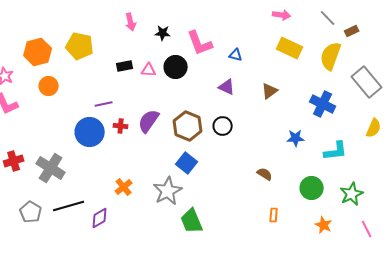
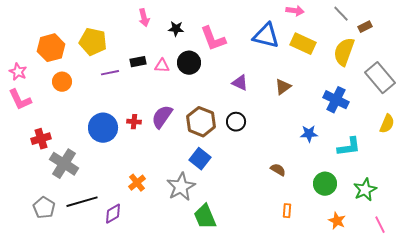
blue triangle: (236, 55) -> (266, 36), moved, size x2.0
purple line: (104, 104) -> (110, 73), moved
red cross: (14, 161) -> (41, 139), moved

